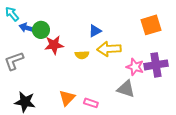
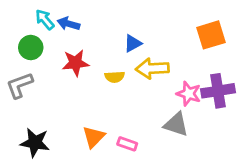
cyan arrow: (12, 14) -> (45, 20), moved
blue arrow: (27, 28) -> (68, 24), moved
green circle: (41, 30) -> (31, 48), moved

